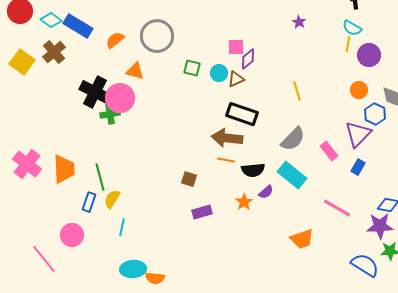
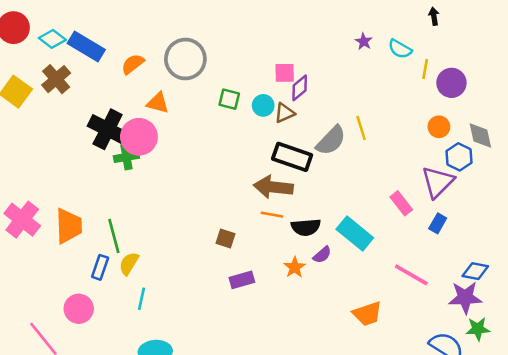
cyan semicircle: (352, 28) -> (400, 49), moved
gray semicircle: (293, 139) -> (331, 141), moved

